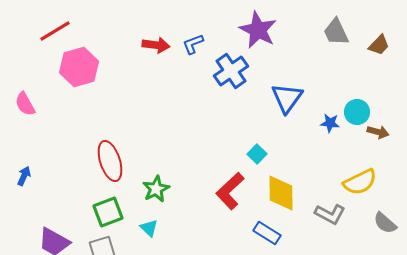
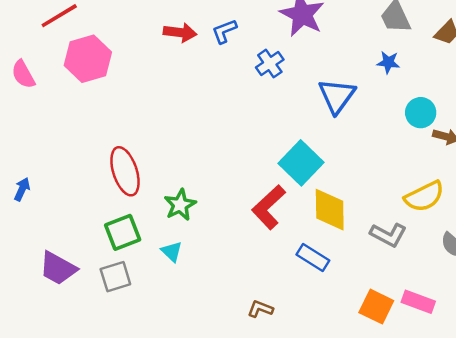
blue cross: (231, 71) -> (270, 64), size x0.7
pink semicircle: (25, 104) -> (23, 74), moved
blue star: (330, 123) -> (388, 62), moved
cyan square: (257, 154) -> (301, 163), size x1.8

